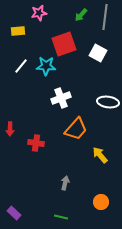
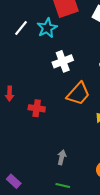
cyan star: (46, 66) -> (47, 28), turned -30
gray arrow: (65, 183) -> (62, 157), moved

